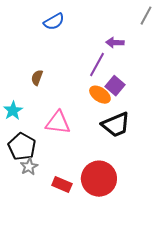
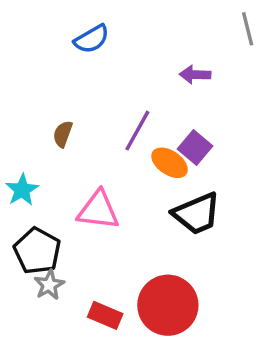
gray line: (146, 16) -> (248, 29), turned -42
purple line: (97, 65) -> (137, 131), moved

